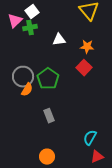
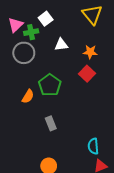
white square: (32, 12) -> (46, 19), moved
gray circle: (23, 77) -> (24, 53), moved
cyan semicircle: (90, 138) -> (93, 146), turned -35

